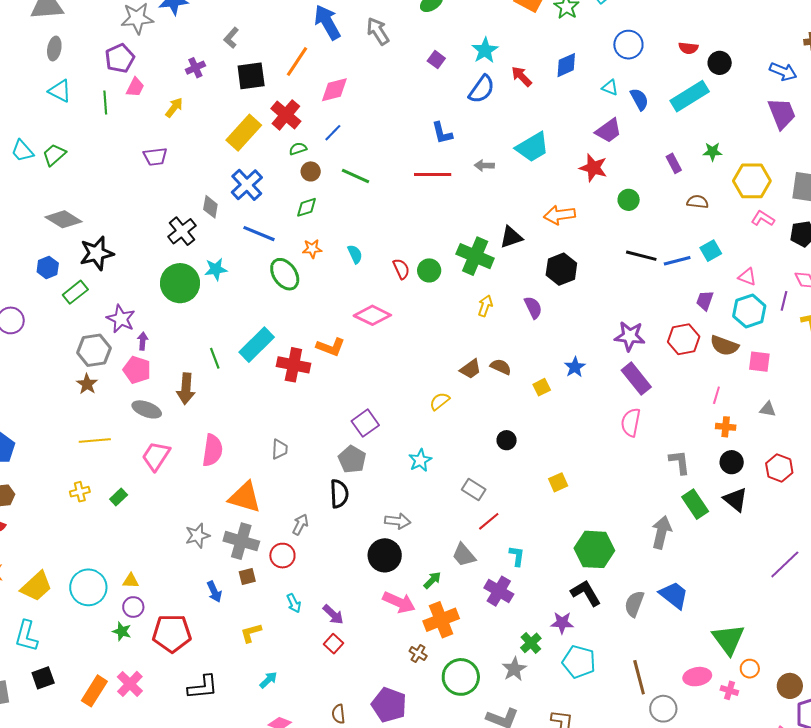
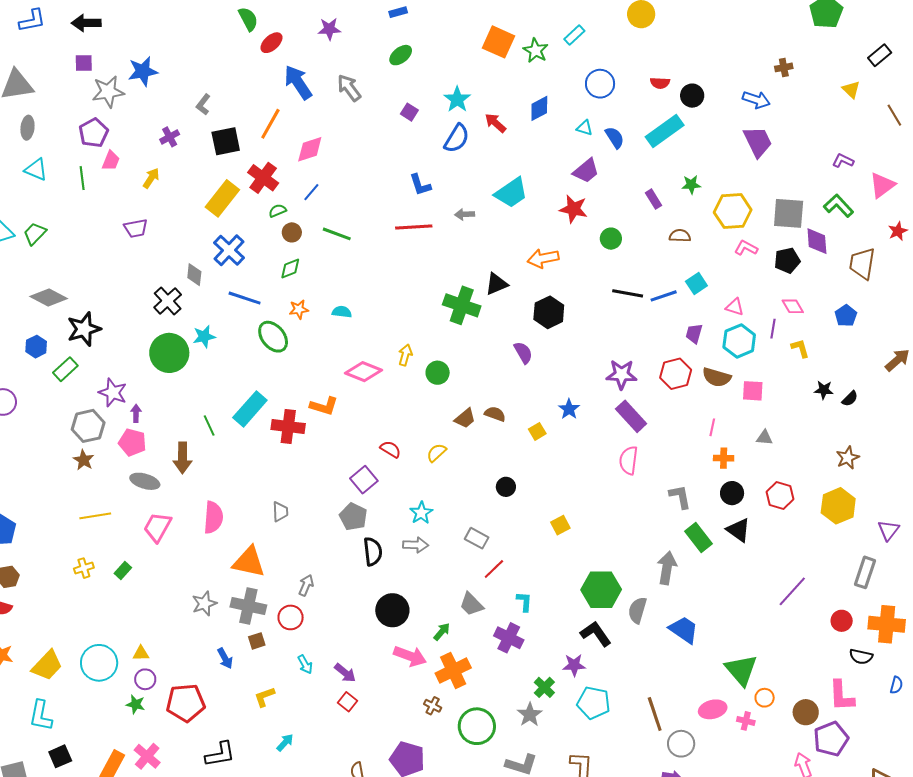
cyan semicircle: (355, 254) -> (342, 312), turned -54
red semicircle: (401, 269) -> (390, 449), moved, turned -30
green circle: (429, 270) -> (438, 373), moved
yellow arrow: (485, 306) -> (405, 355), moved
black semicircle: (339, 494) -> (373, 551), moved
gray arrow: (398, 521) -> (416, 545), moved
gray semicircle: (634, 604) -> (637, 610), moved

